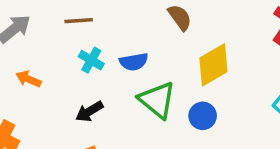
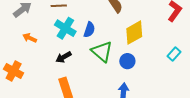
cyan cross: (91, 60) -> (65, 28), size x1.5
blue semicircle: (134, 62) -> (89, 30), turned -63

